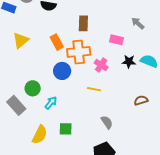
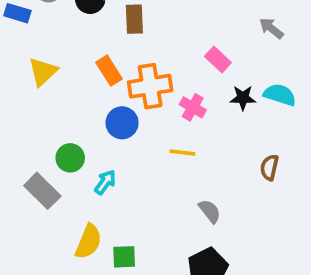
brown rectangle: (83, 23) -> (134, 19), moved
gray arrow: (138, 23) -> (271, 28), moved
pink rectangle: (117, 40) -> (218, 60), turned 32
brown semicircle: (141, 100) -> (269, 167), turned -56
green square: (66, 129) -> (124, 257), moved

